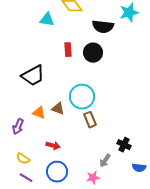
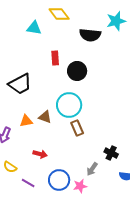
black circle: (93, 53) -> (77, 71), moved
orange triangle: (39, 113) -> (26, 121), turned -32
blue circle: (57, 172) -> (59, 180), moved
purple line: (26, 178) -> (28, 183), moved

